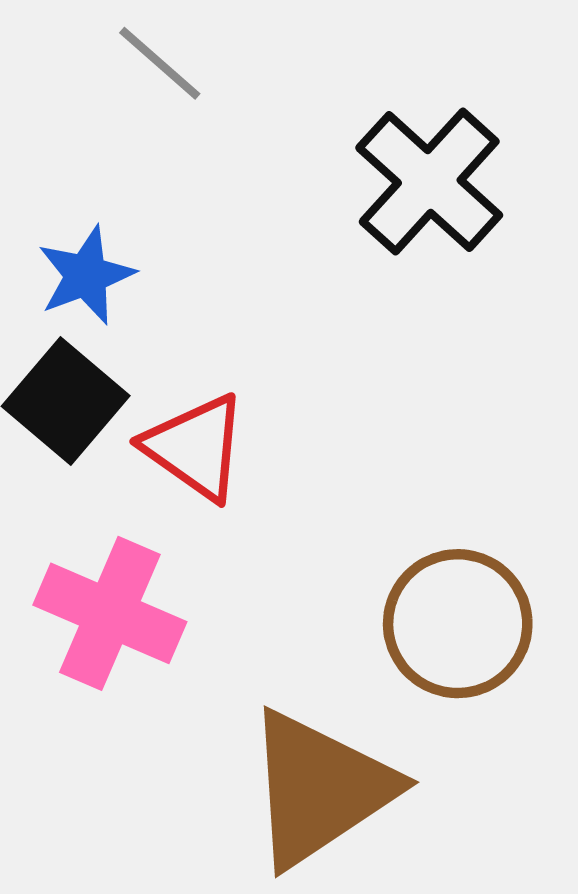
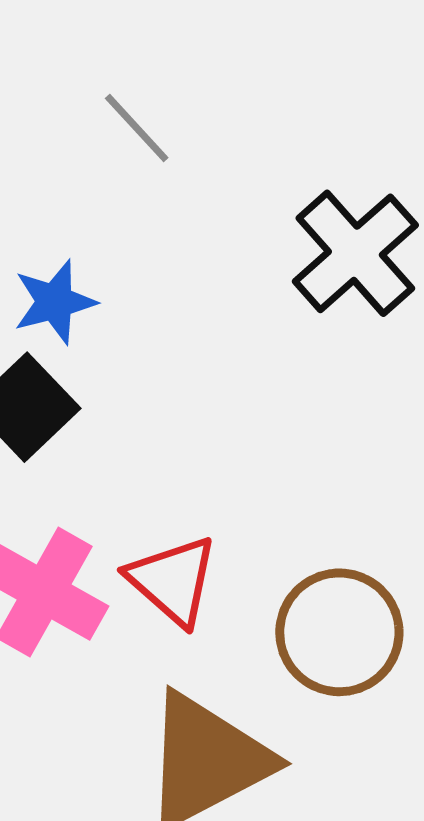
red triangle: (195, 447) -> (173, 580), moved

